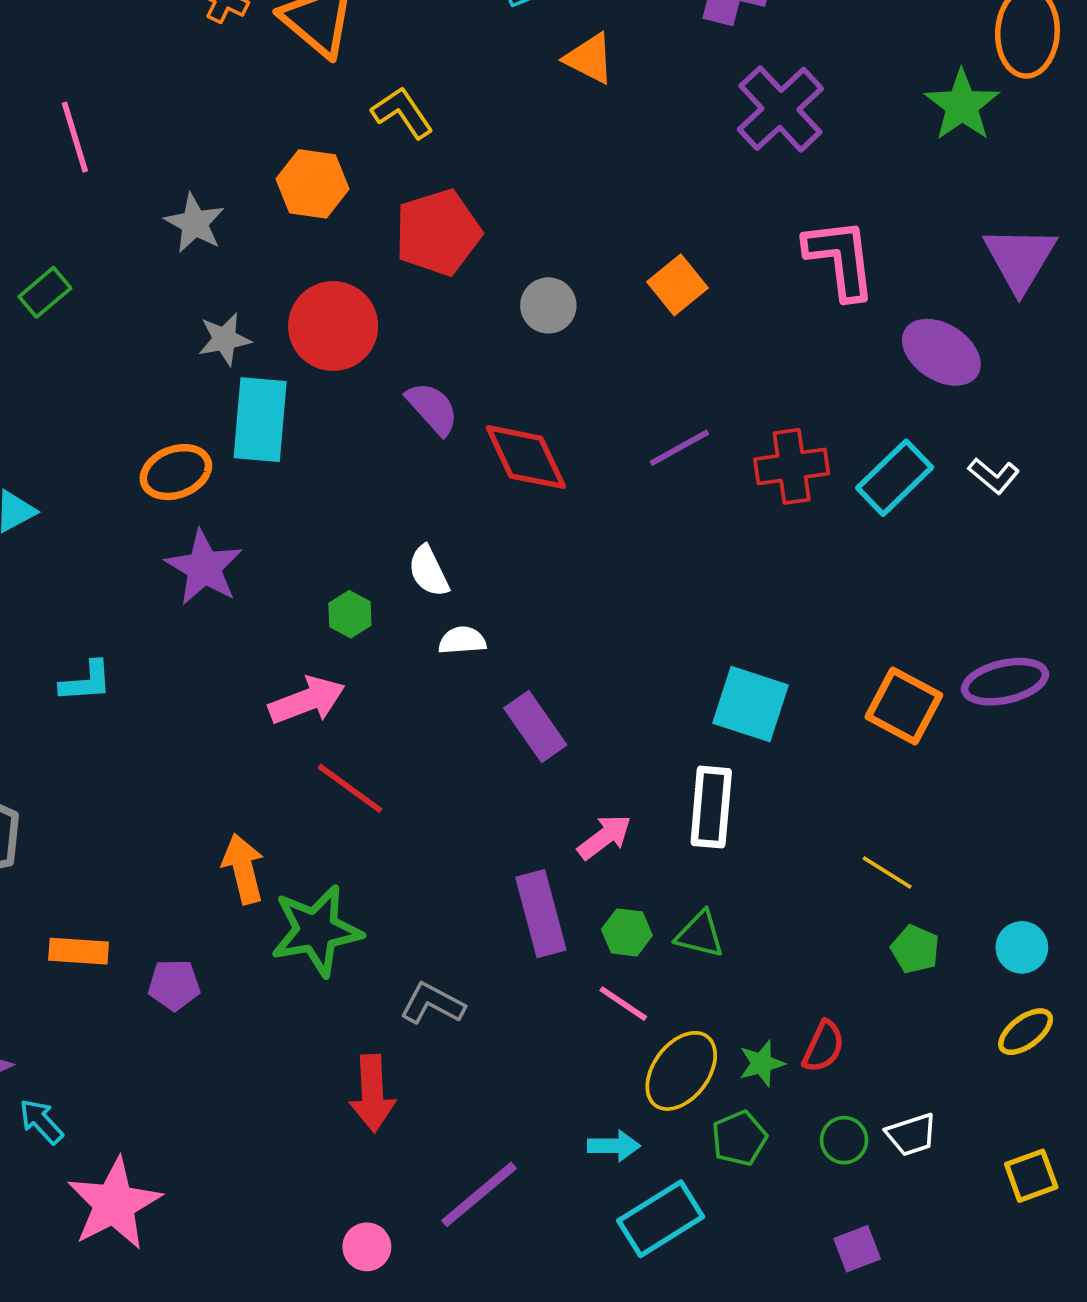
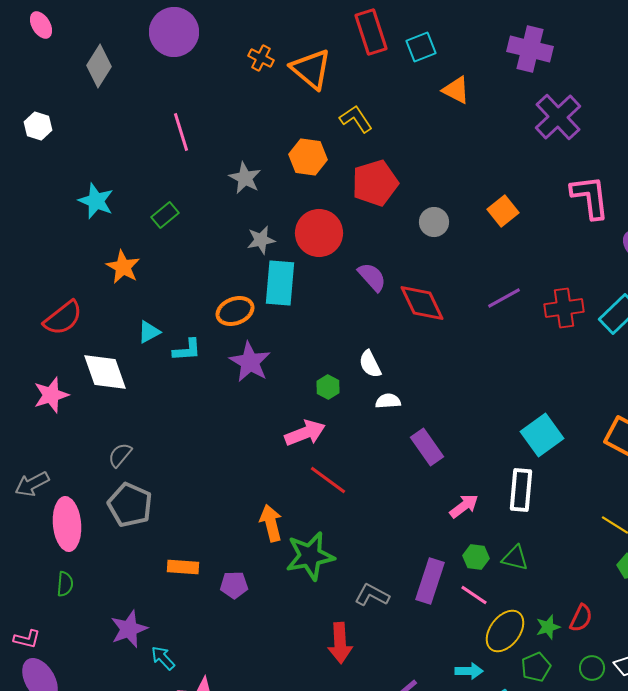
cyan L-shape: (86, 682) -> (187, 350), moved
cyan square: (750, 704) -> (542, 435), turned 36
purple rectangle: (541, 914) -> (430, 581), moved, turned 33

